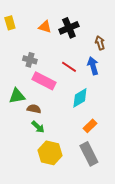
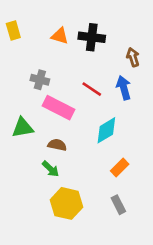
black cross: (69, 28) -> (92, 37), turned 30
brown semicircle: (34, 109) -> (57, 145), moved
gray rectangle: (89, 154) -> (118, 205), size x0.6

